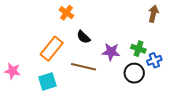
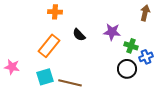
orange cross: (66, 13) -> (55, 12), moved, turned -32
purple star: (111, 52) -> (112, 32), moved
brown line: (83, 67) -> (70, 83), moved

